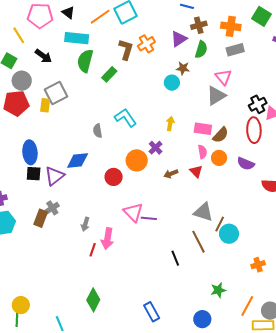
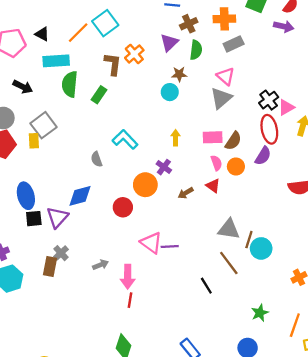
purple semicircle: (246, 164) -> (263, 156), moved, turned -72
gray arrow: (85, 224) -> (101, 265), turned -120
red line: (93, 250) -> (130, 300), moved

